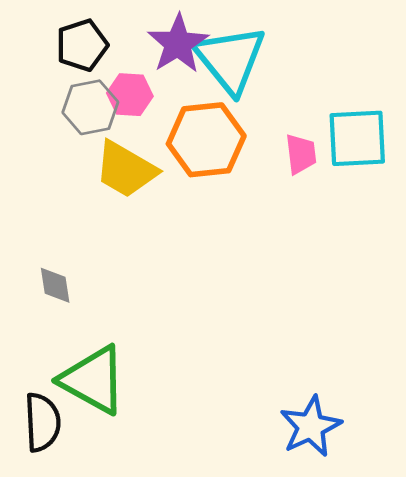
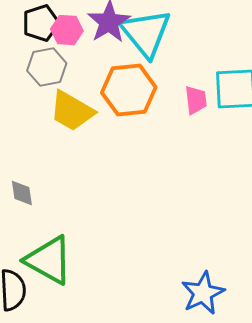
pink hexagon: (130, 95) -> (67, 30), moved

